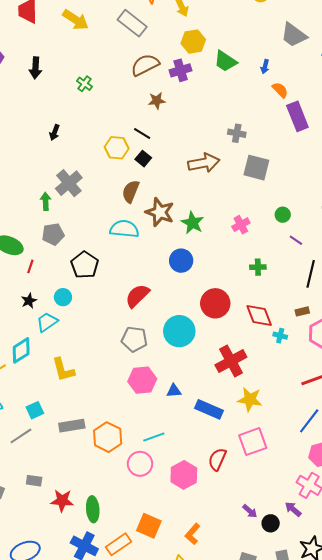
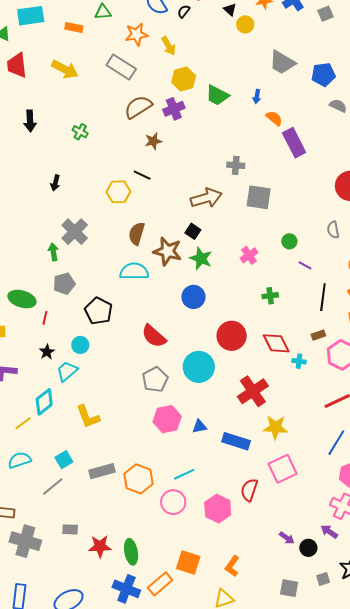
black square: (143, 159) -> (193, 231), moved
red semicircle: (137, 296) -> (154, 336), turned -88
gray pentagon: (134, 339) -> (155, 379), turned -30

